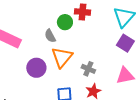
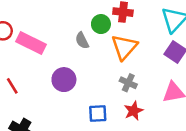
orange triangle: (62, 57) -> (124, 47), moved

